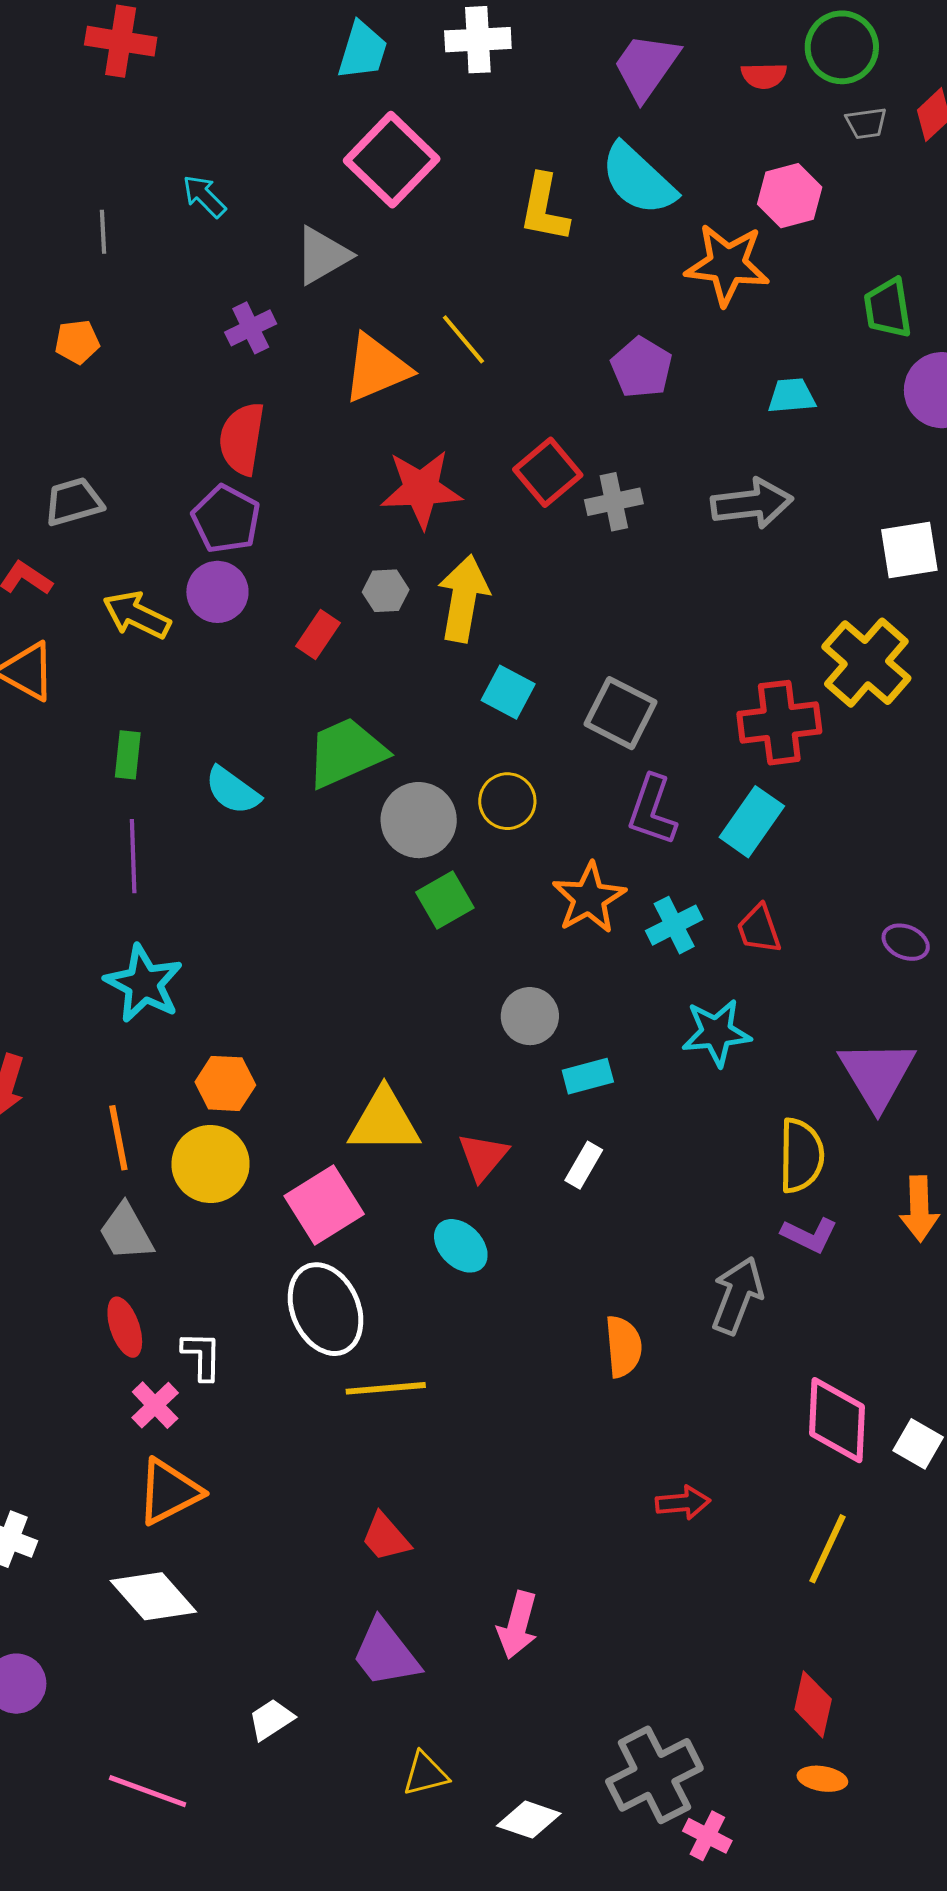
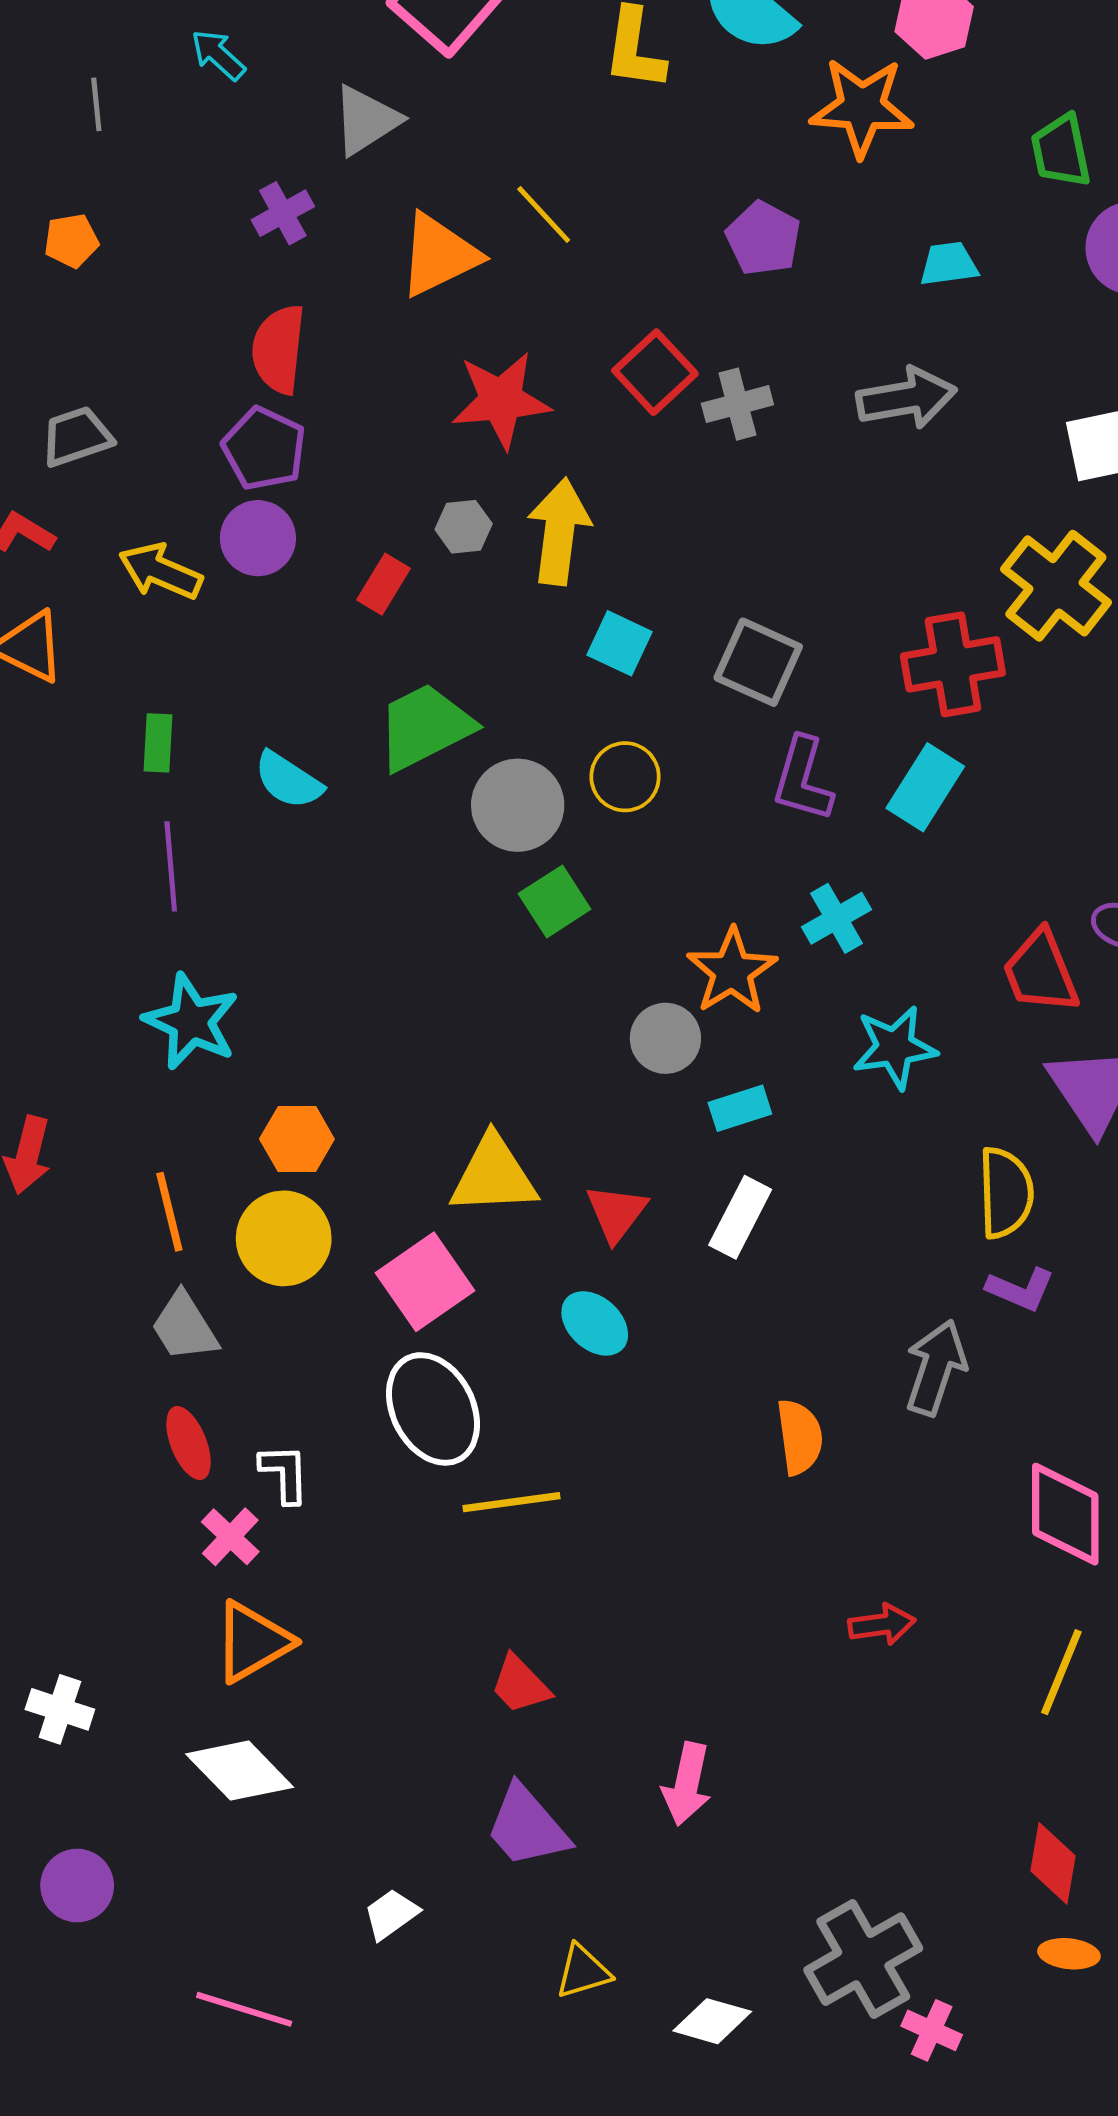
orange star: (589, 898) -> (732, 971), moved
red trapezoid: (759, 929) -> (1041, 972), moved, size x1.4
white rectangle: (584, 1165) -> (740, 1217), size x1.4

